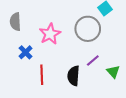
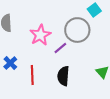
blue cross: (26, 52) -> (10, 63), moved
purple line: (93, 60) -> (60, 48), moved

